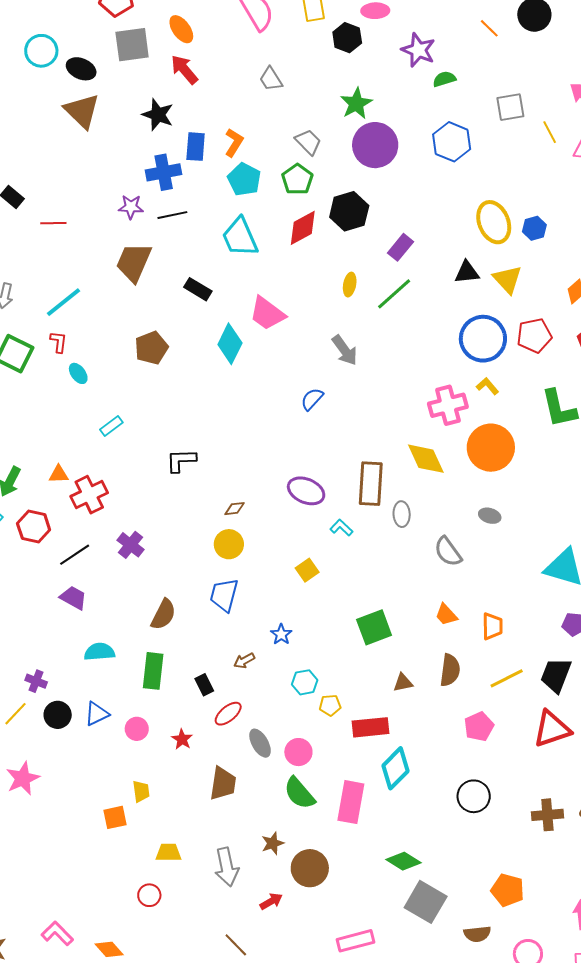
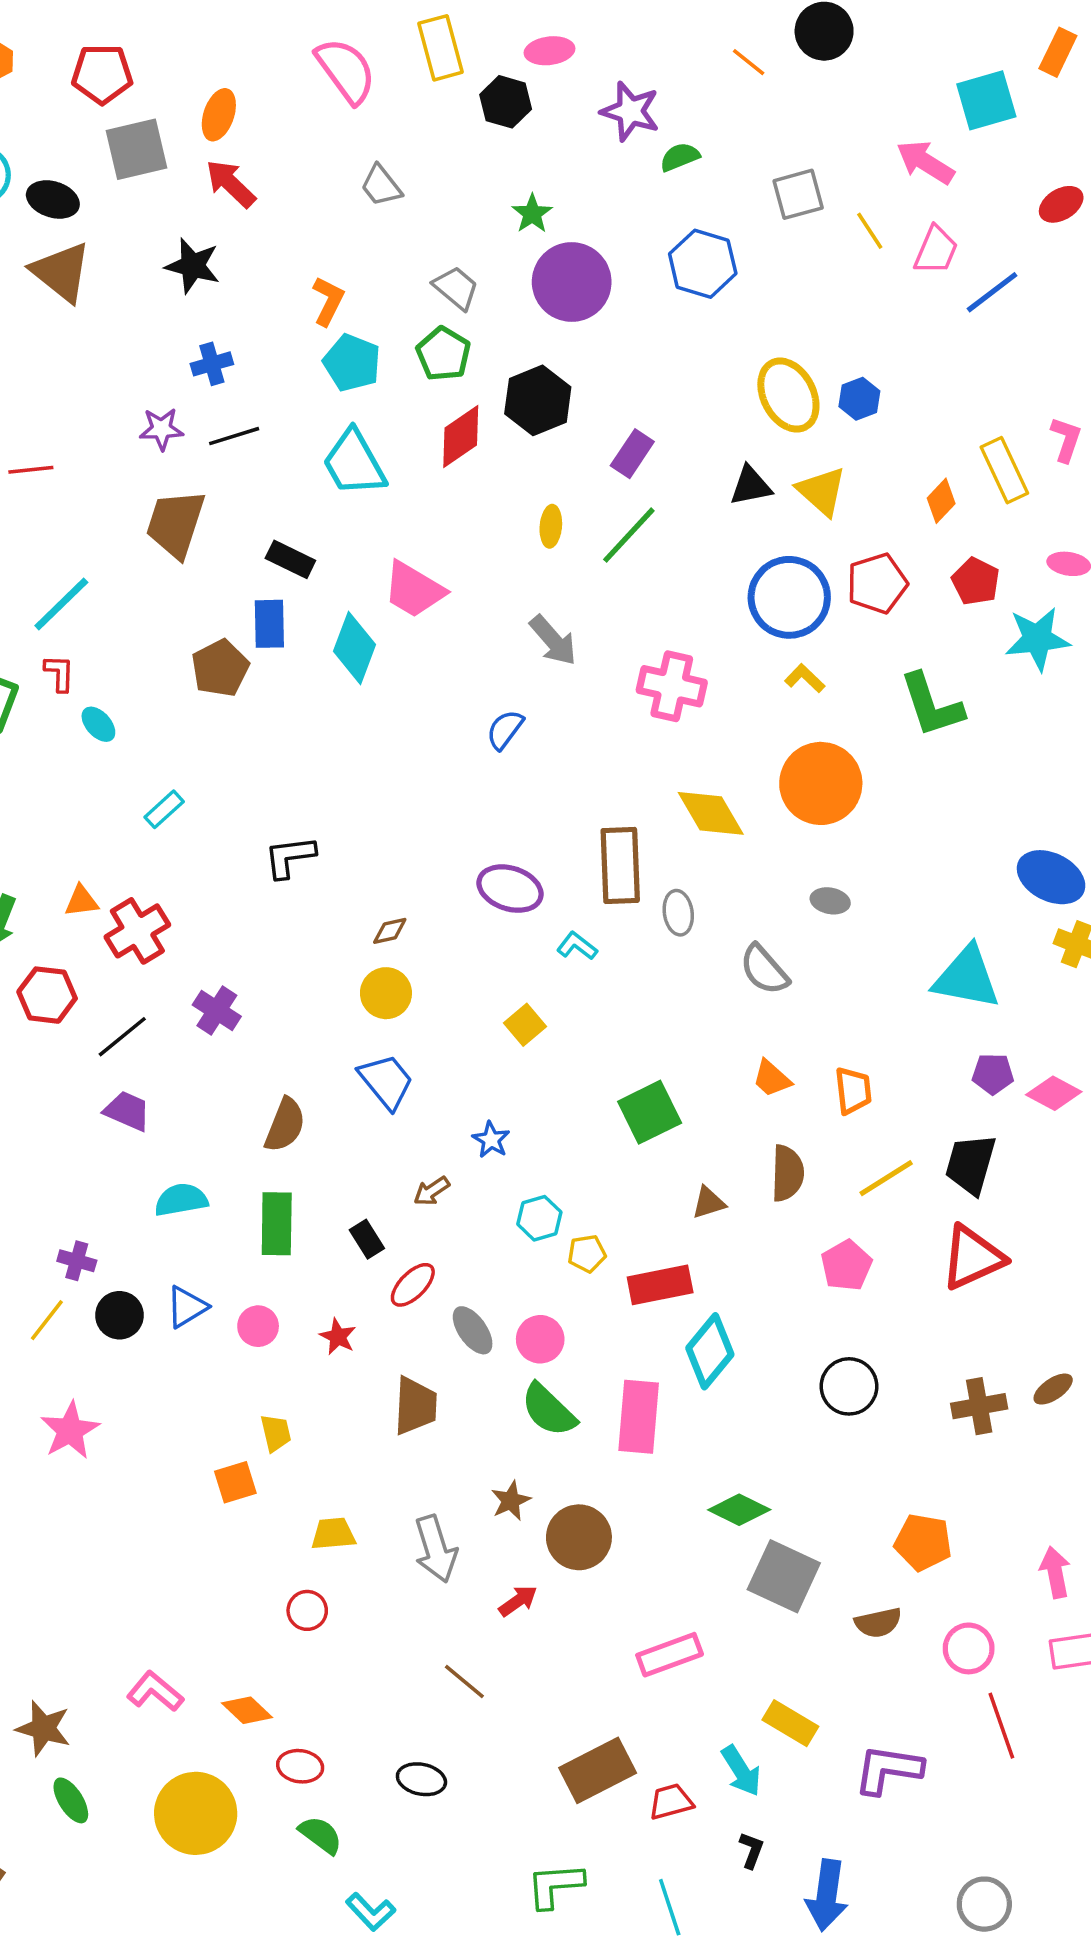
orange ellipse: (181, 29) -> (219, 115), turned 60
green star: (356, 104) -> (532, 214), size x0.7
blue rectangle: (196, 147) -> (269, 624), moved
blue cross: (164, 172) -> (212, 364), size x0.7
pink cross: (448, 405) -> (672, 686), moved, turned 33
blue trapezoid: (224, 595) -> (386, 1081), turned 132

